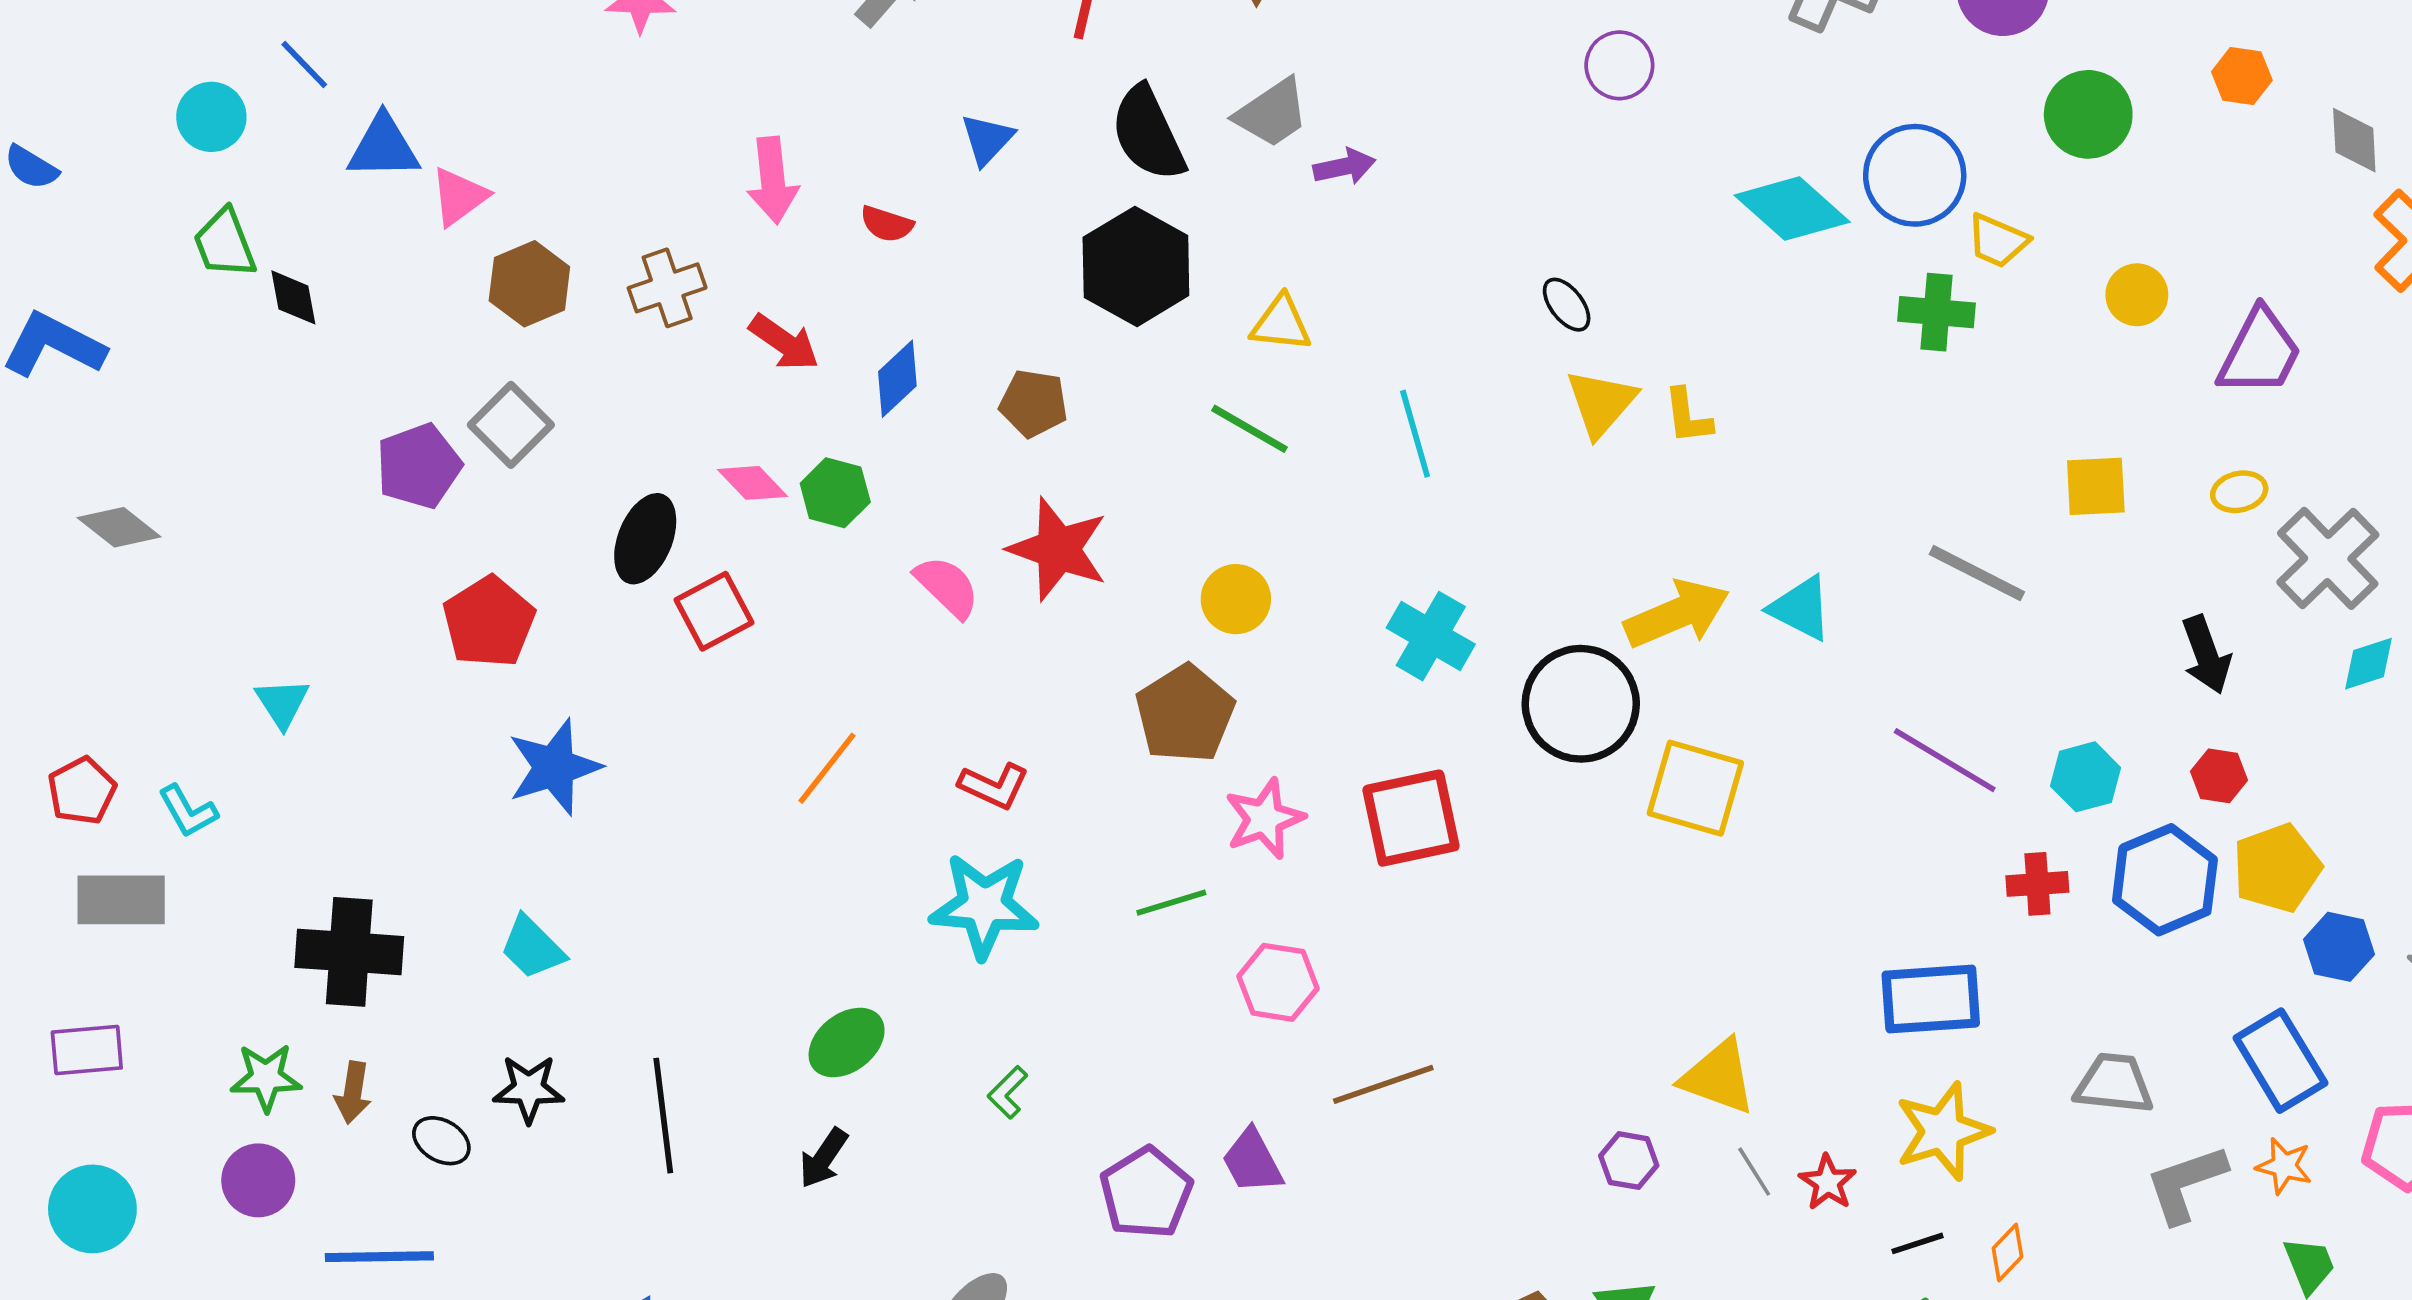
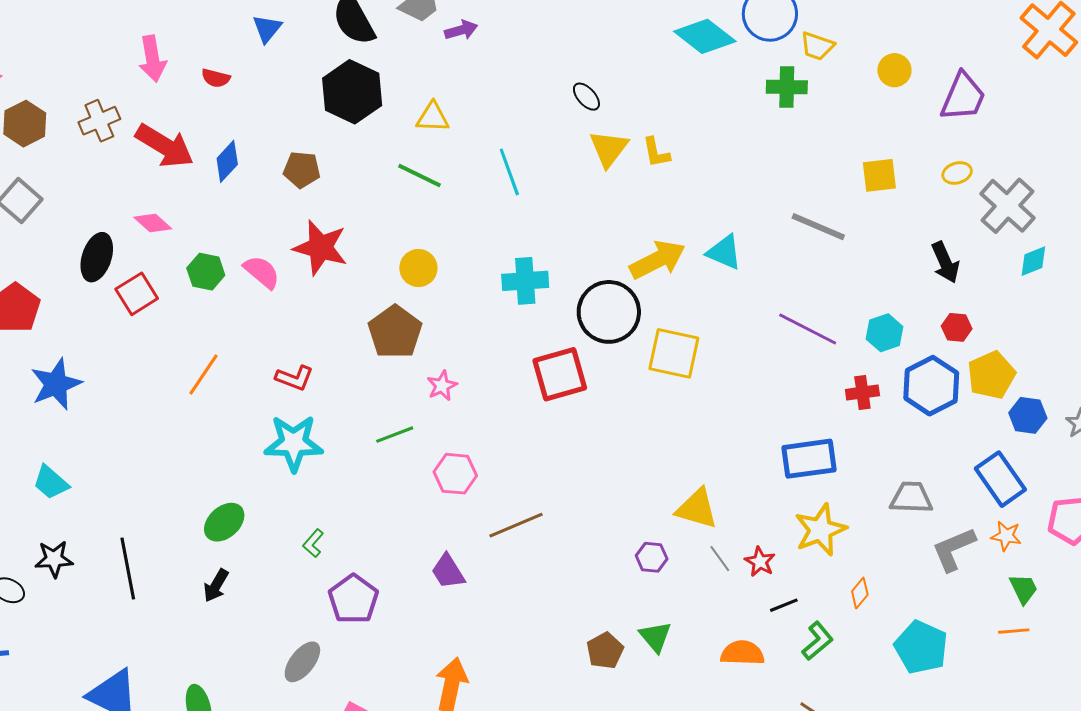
red arrow: (784, 342) -> (165, 146), size x1.5
green hexagon: (835, 493) -> (206, 272), moved
cyan cross: (1431, 636) -> (525, 281), turned -30
red square: (1411, 818) -> (560, 374), moved
pink star: (1264, 819) -> (442, 386), size x0.7
purple pentagon: (1146, 1193) -> (353, 599), moved
black line: (1918, 1243) -> (784, 605), moved

